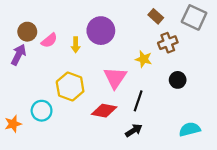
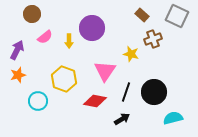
brown circle: (27, 32) -> (32, 14), moved
black circle: (178, 80) -> (154, 92), moved, size x1.6
orange star: (13, 124) -> (18, 75), moved

